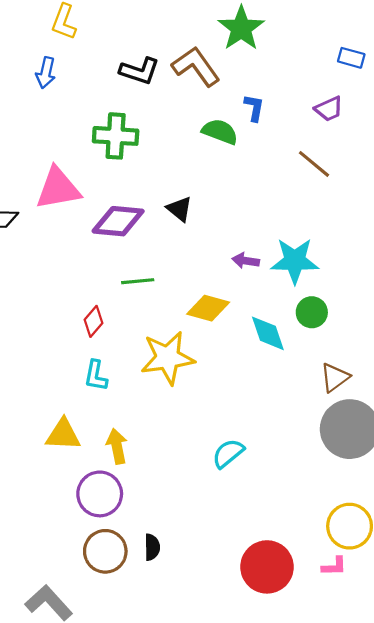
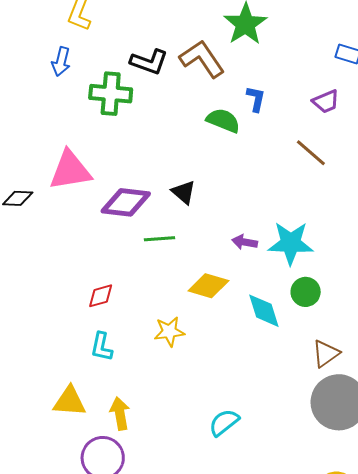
green cross: (116, 136) -> (111, 94), moved
green line: (138, 281) -> (160, 239), moved
red diamond: (94, 321) -> (101, 296), turned 32
yellow star: (168, 358) -> (169, 332), size x0.6

